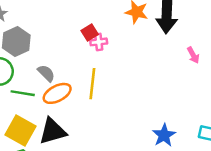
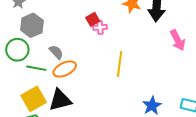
pink arrow: (193, 55) -> (178, 40), size x1.5
yellow line: (92, 84) -> (120, 64), moved
yellow square: (21, 131) -> (34, 99), turned 30

